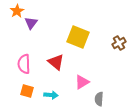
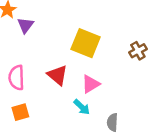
pink triangle: (82, 82) -> (91, 84), moved
orange square: (27, 91) -> (20, 112), turned -32
cyan arrow: (51, 95) -> (82, 107), moved, turned 40

